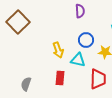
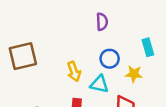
brown square: (18, 22) -> (23, 56), moved, turned 30

